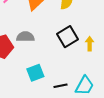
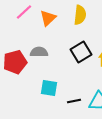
cyan square: (35, 73) -> (49, 88), turned 30

